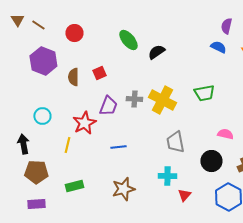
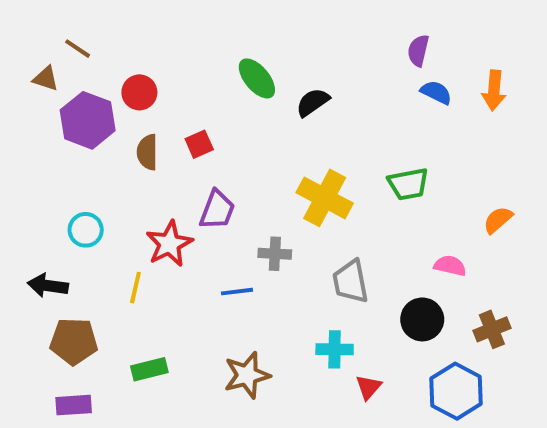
brown triangle: (17, 20) -> (46, 78), moved, turned -40
purple semicircle: (226, 26) -> (418, 51), moved
red circle: (74, 33) -> (139, 92), moved
gray cross: (134, 99) -> (275, 254), moved
black arrow: (23, 144) -> (48, 286), turned -72

